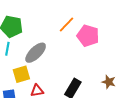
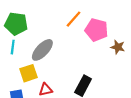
brown star: (109, 82) -> (118, 47), moved

